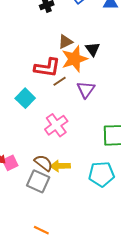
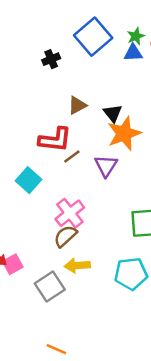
orange star: (74, 59) -> (124, 134), moved
brown semicircle: (43, 163) -> (65, 236), moved, turned -78
gray square: (38, 181) -> (50, 287), turned 35

